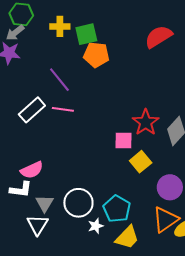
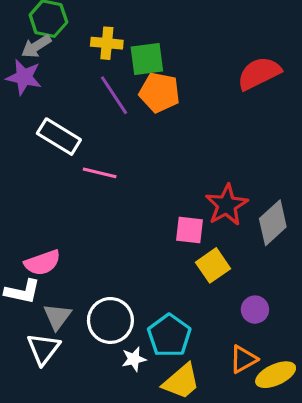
purple line: (59, 80) -> (114, 95), moved
white rectangle: (32, 110) -> (59, 137), moved, turned 68
purple circle: (170, 187) -> (255, 310), size x0.7
orange triangle: (165, 220) -> (243, 359), size x0.7

